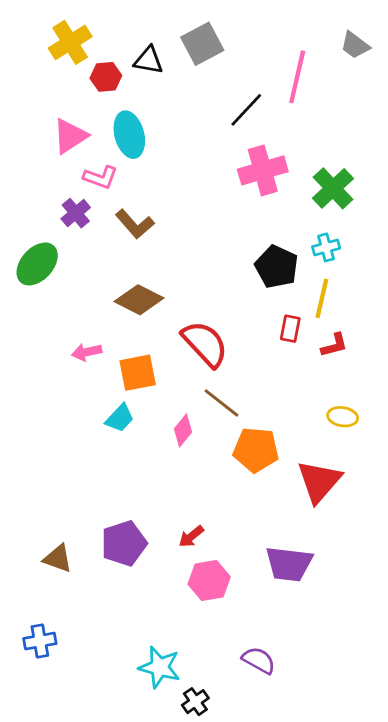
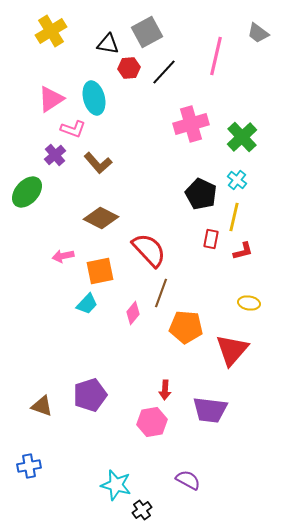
red hexagon: (106, 77) -> (129, 68), moved
black line: (246, 110) -> (164, 72), moved
cyan cross: (326, 247) -> (237, 180), turned -36
brown line: (222, 403) -> (161, 293), turned 72
red arrow: (191, 536) -> (165, 390), moved, turned -48

